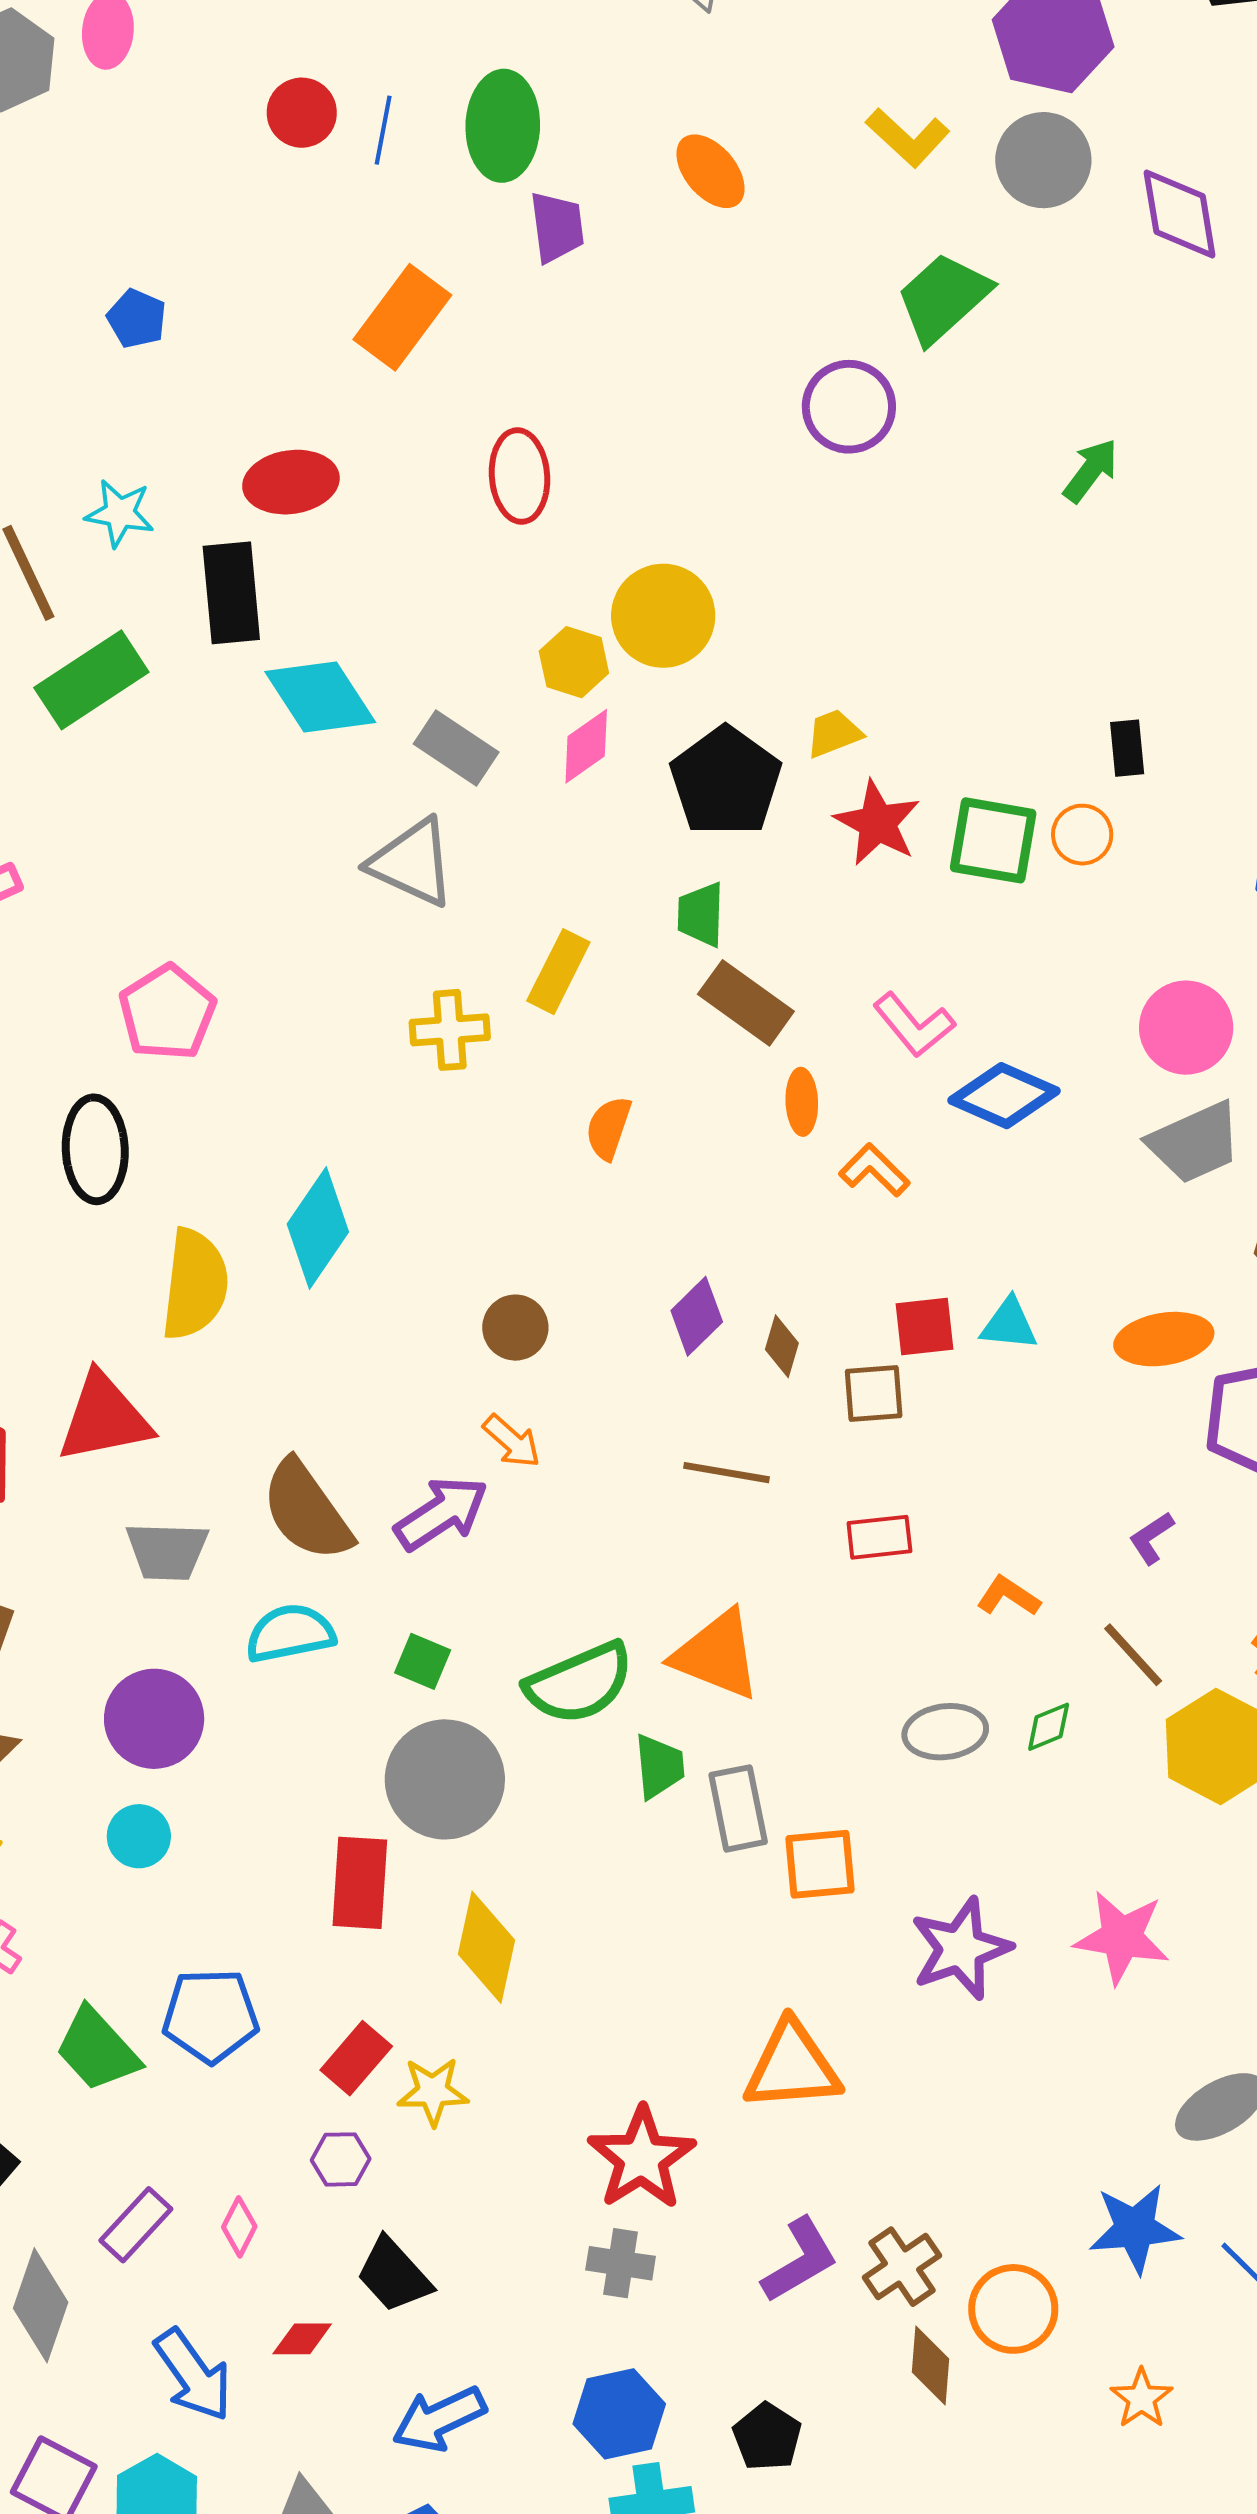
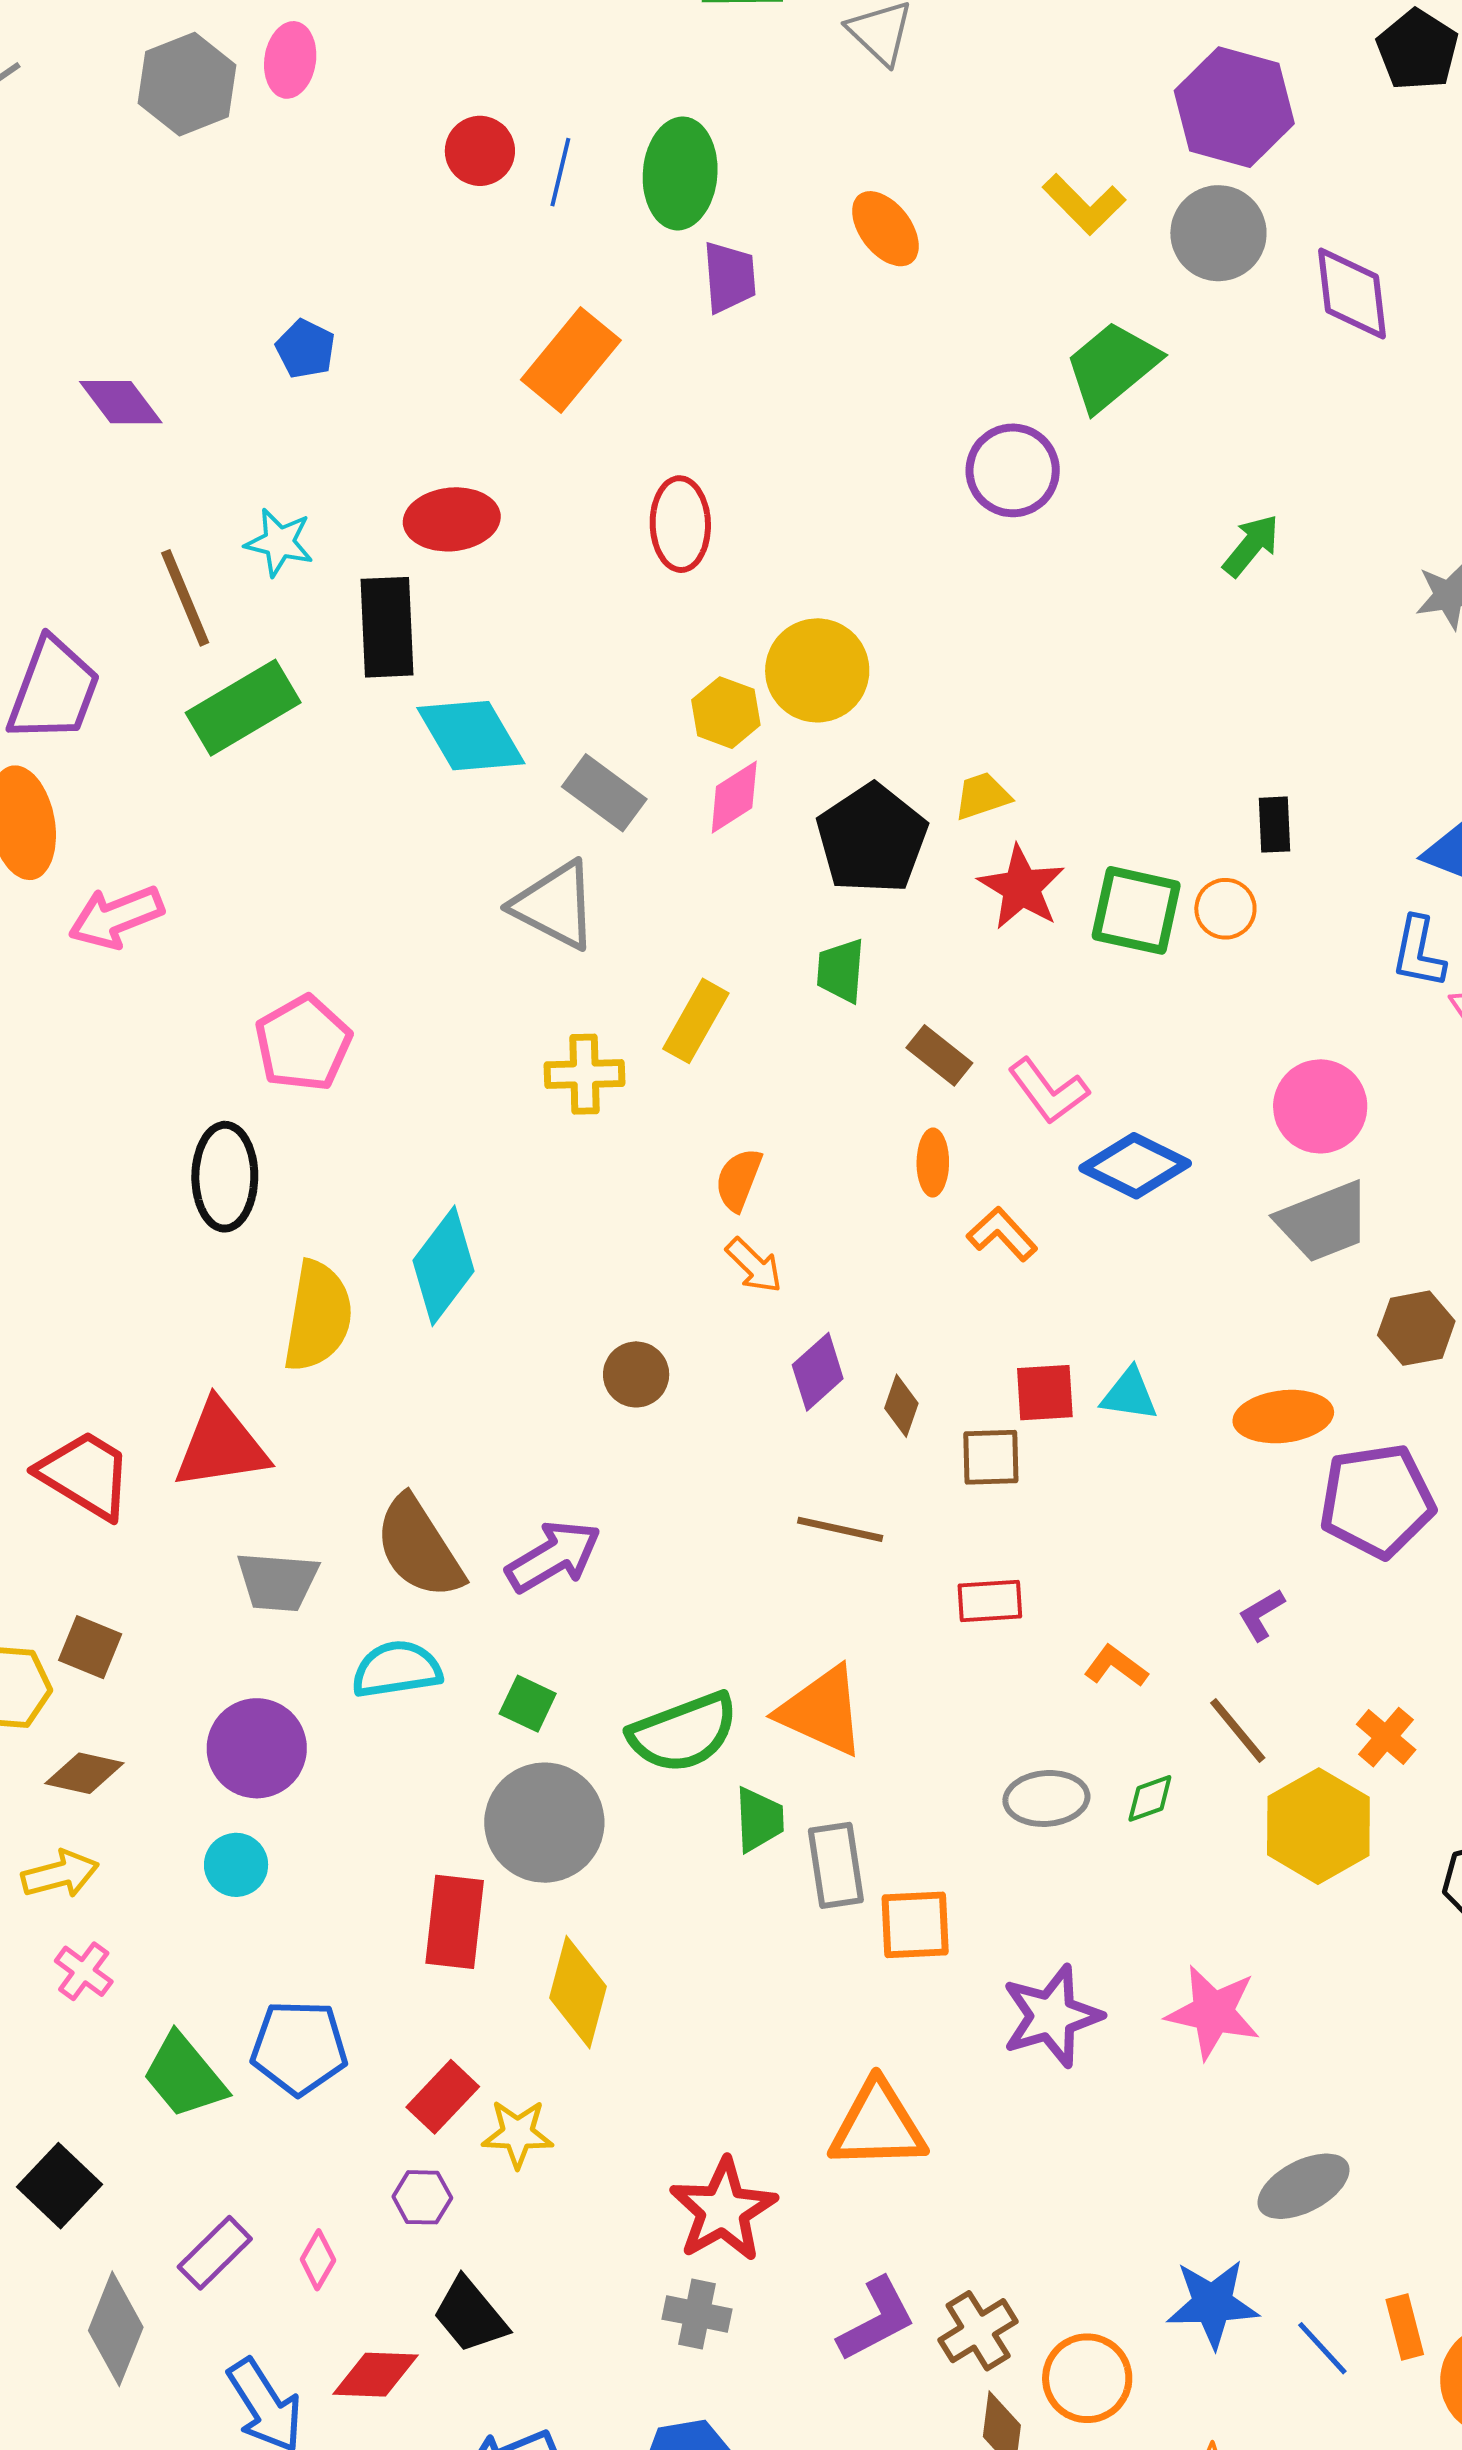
brown rectangle: (746, 1003) -> (939, 1055), moved, size x0.7
orange arrow: (512, 1441) -> (754, 1265), moved
red diamond: (302, 2339) -> (375, 2375), size x1.4

